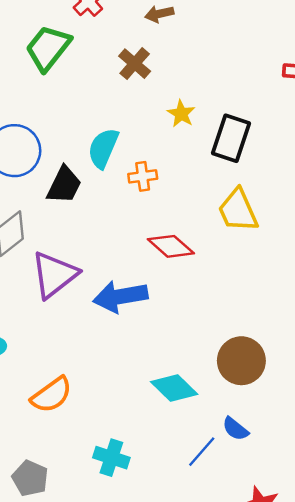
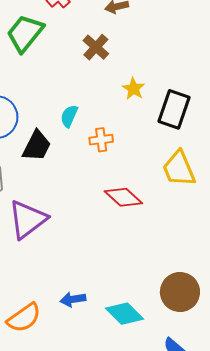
cyan semicircle: (103, 148) -> (69, 116), size x0.7
blue arrow: (120, 297) -> (73, 299), moved, size x0.6

